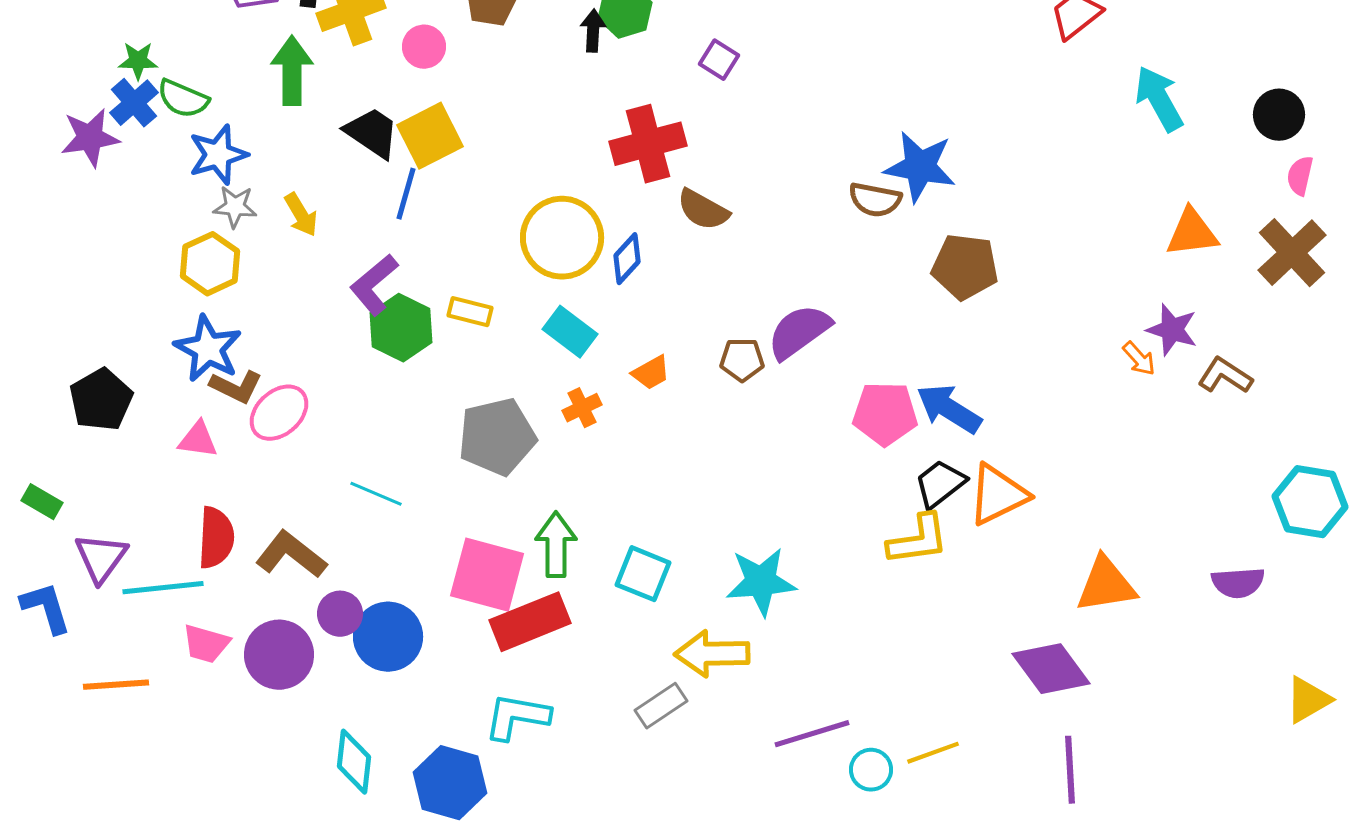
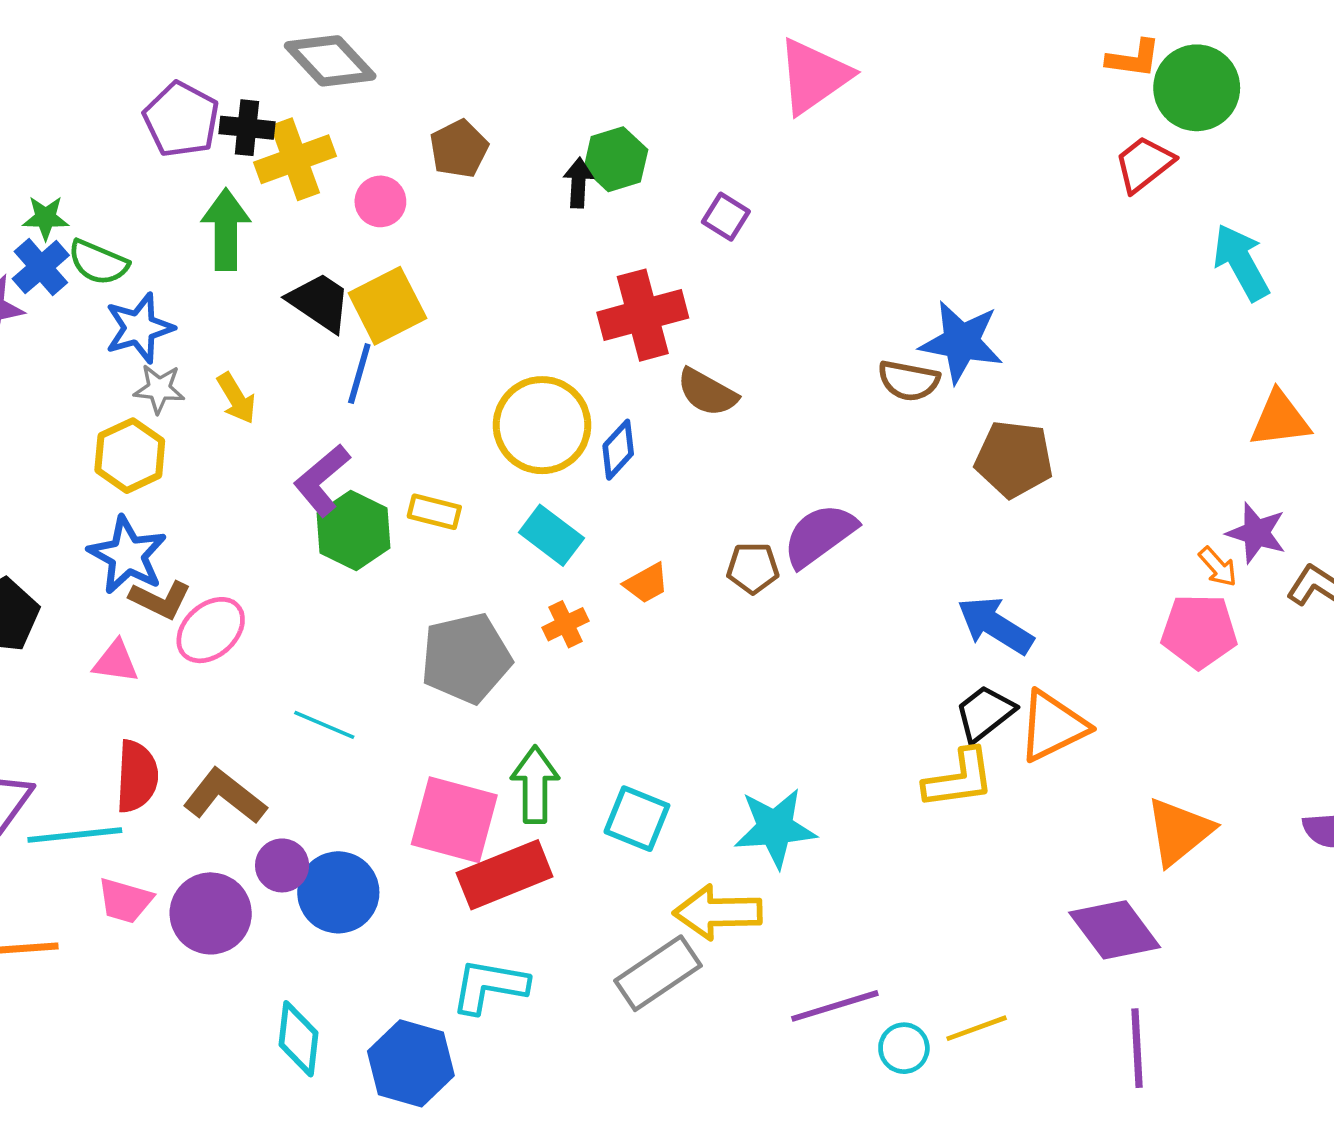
pink pentagon: (885, 414) -> (1199, 631), moved
orange triangle: (1106, 585) -> (1179, 831), turned -30
gray rectangle: (661, 706) -> (658, 973), size x1.4

